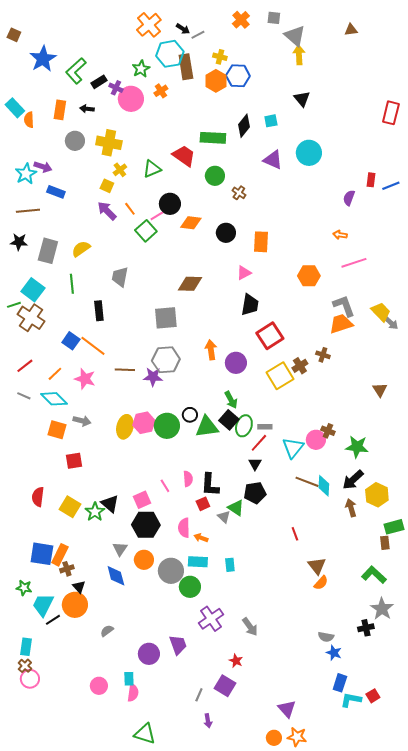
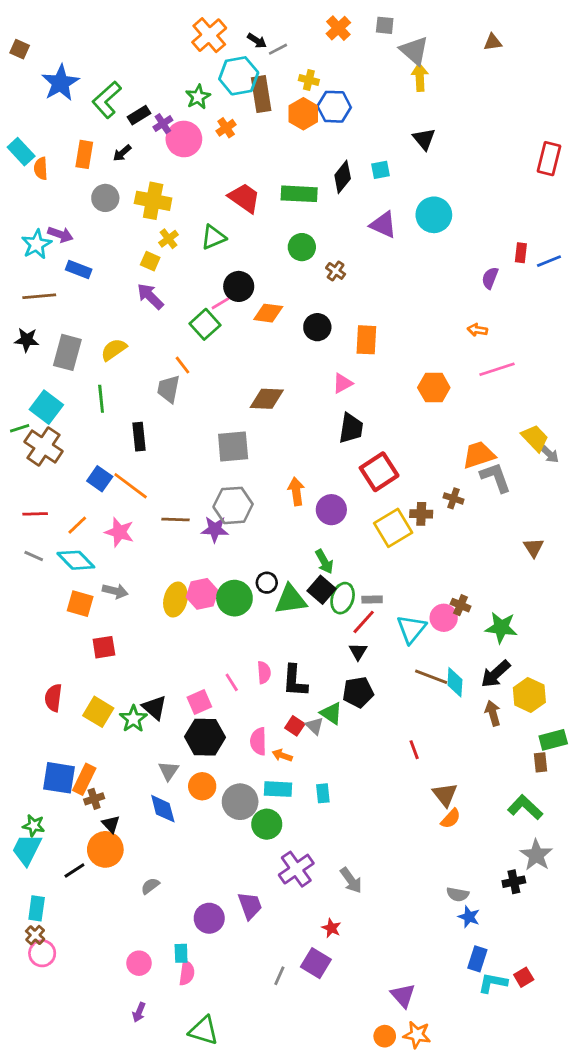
purple cross: (116, 88) -> (163, 124), turned 32
black arrow: (87, 109) -> (122, 153), turned -48
red trapezoid: (184, 156) -> (244, 198), moved
orange line: (130, 209) -> (183, 365), moved
gray L-shape: (344, 306) -> (496, 477), moved
red line: (25, 366) -> (35, 514), turned 36
brown cross: (300, 366) -> (421, 514), turned 35
red square: (203, 504) -> (295, 726), moved, turned -32
cyan trapezoid: (43, 605) -> (27, 849), moved
purple arrow: (208, 721) -> (139, 1012), moved, turned 32

